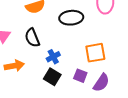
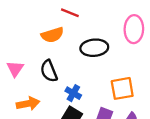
blue cross: (53, 57) -> (73, 93), turned -32

